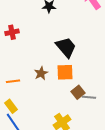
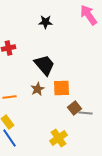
black trapezoid: (66, 47) -> (44, 65), moved

